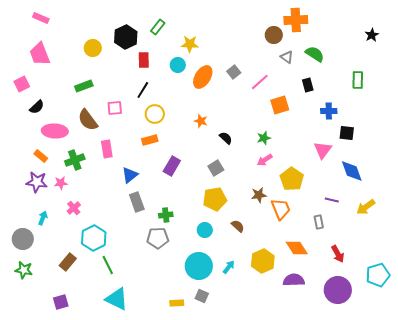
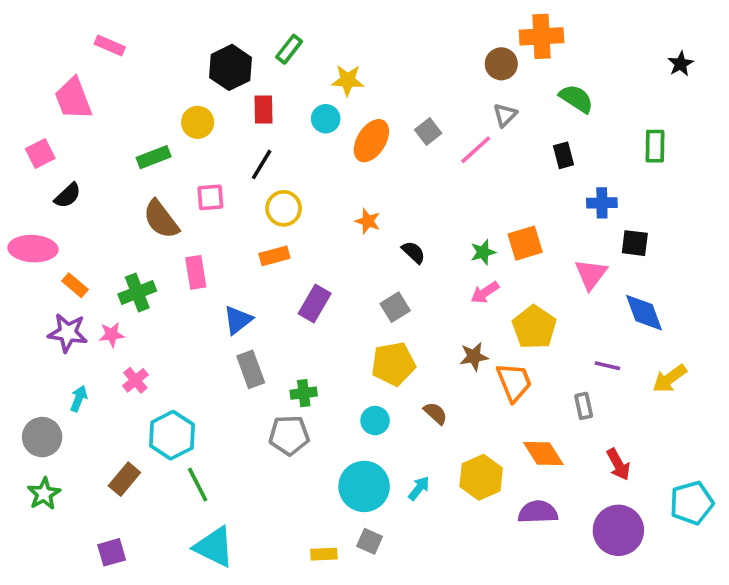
pink rectangle: (41, 18) -> (110, 46), moved
yellow circle: (93, 48) -> (198, 122), moved
gray triangle: (287, 57) -> (505, 115), moved, turned 40
orange square: (280, 105) -> (525, 243), moved
pink ellipse: (55, 131) -> (33, 249), moved
green star: (24, 270) -> (44, 494), turned 30

